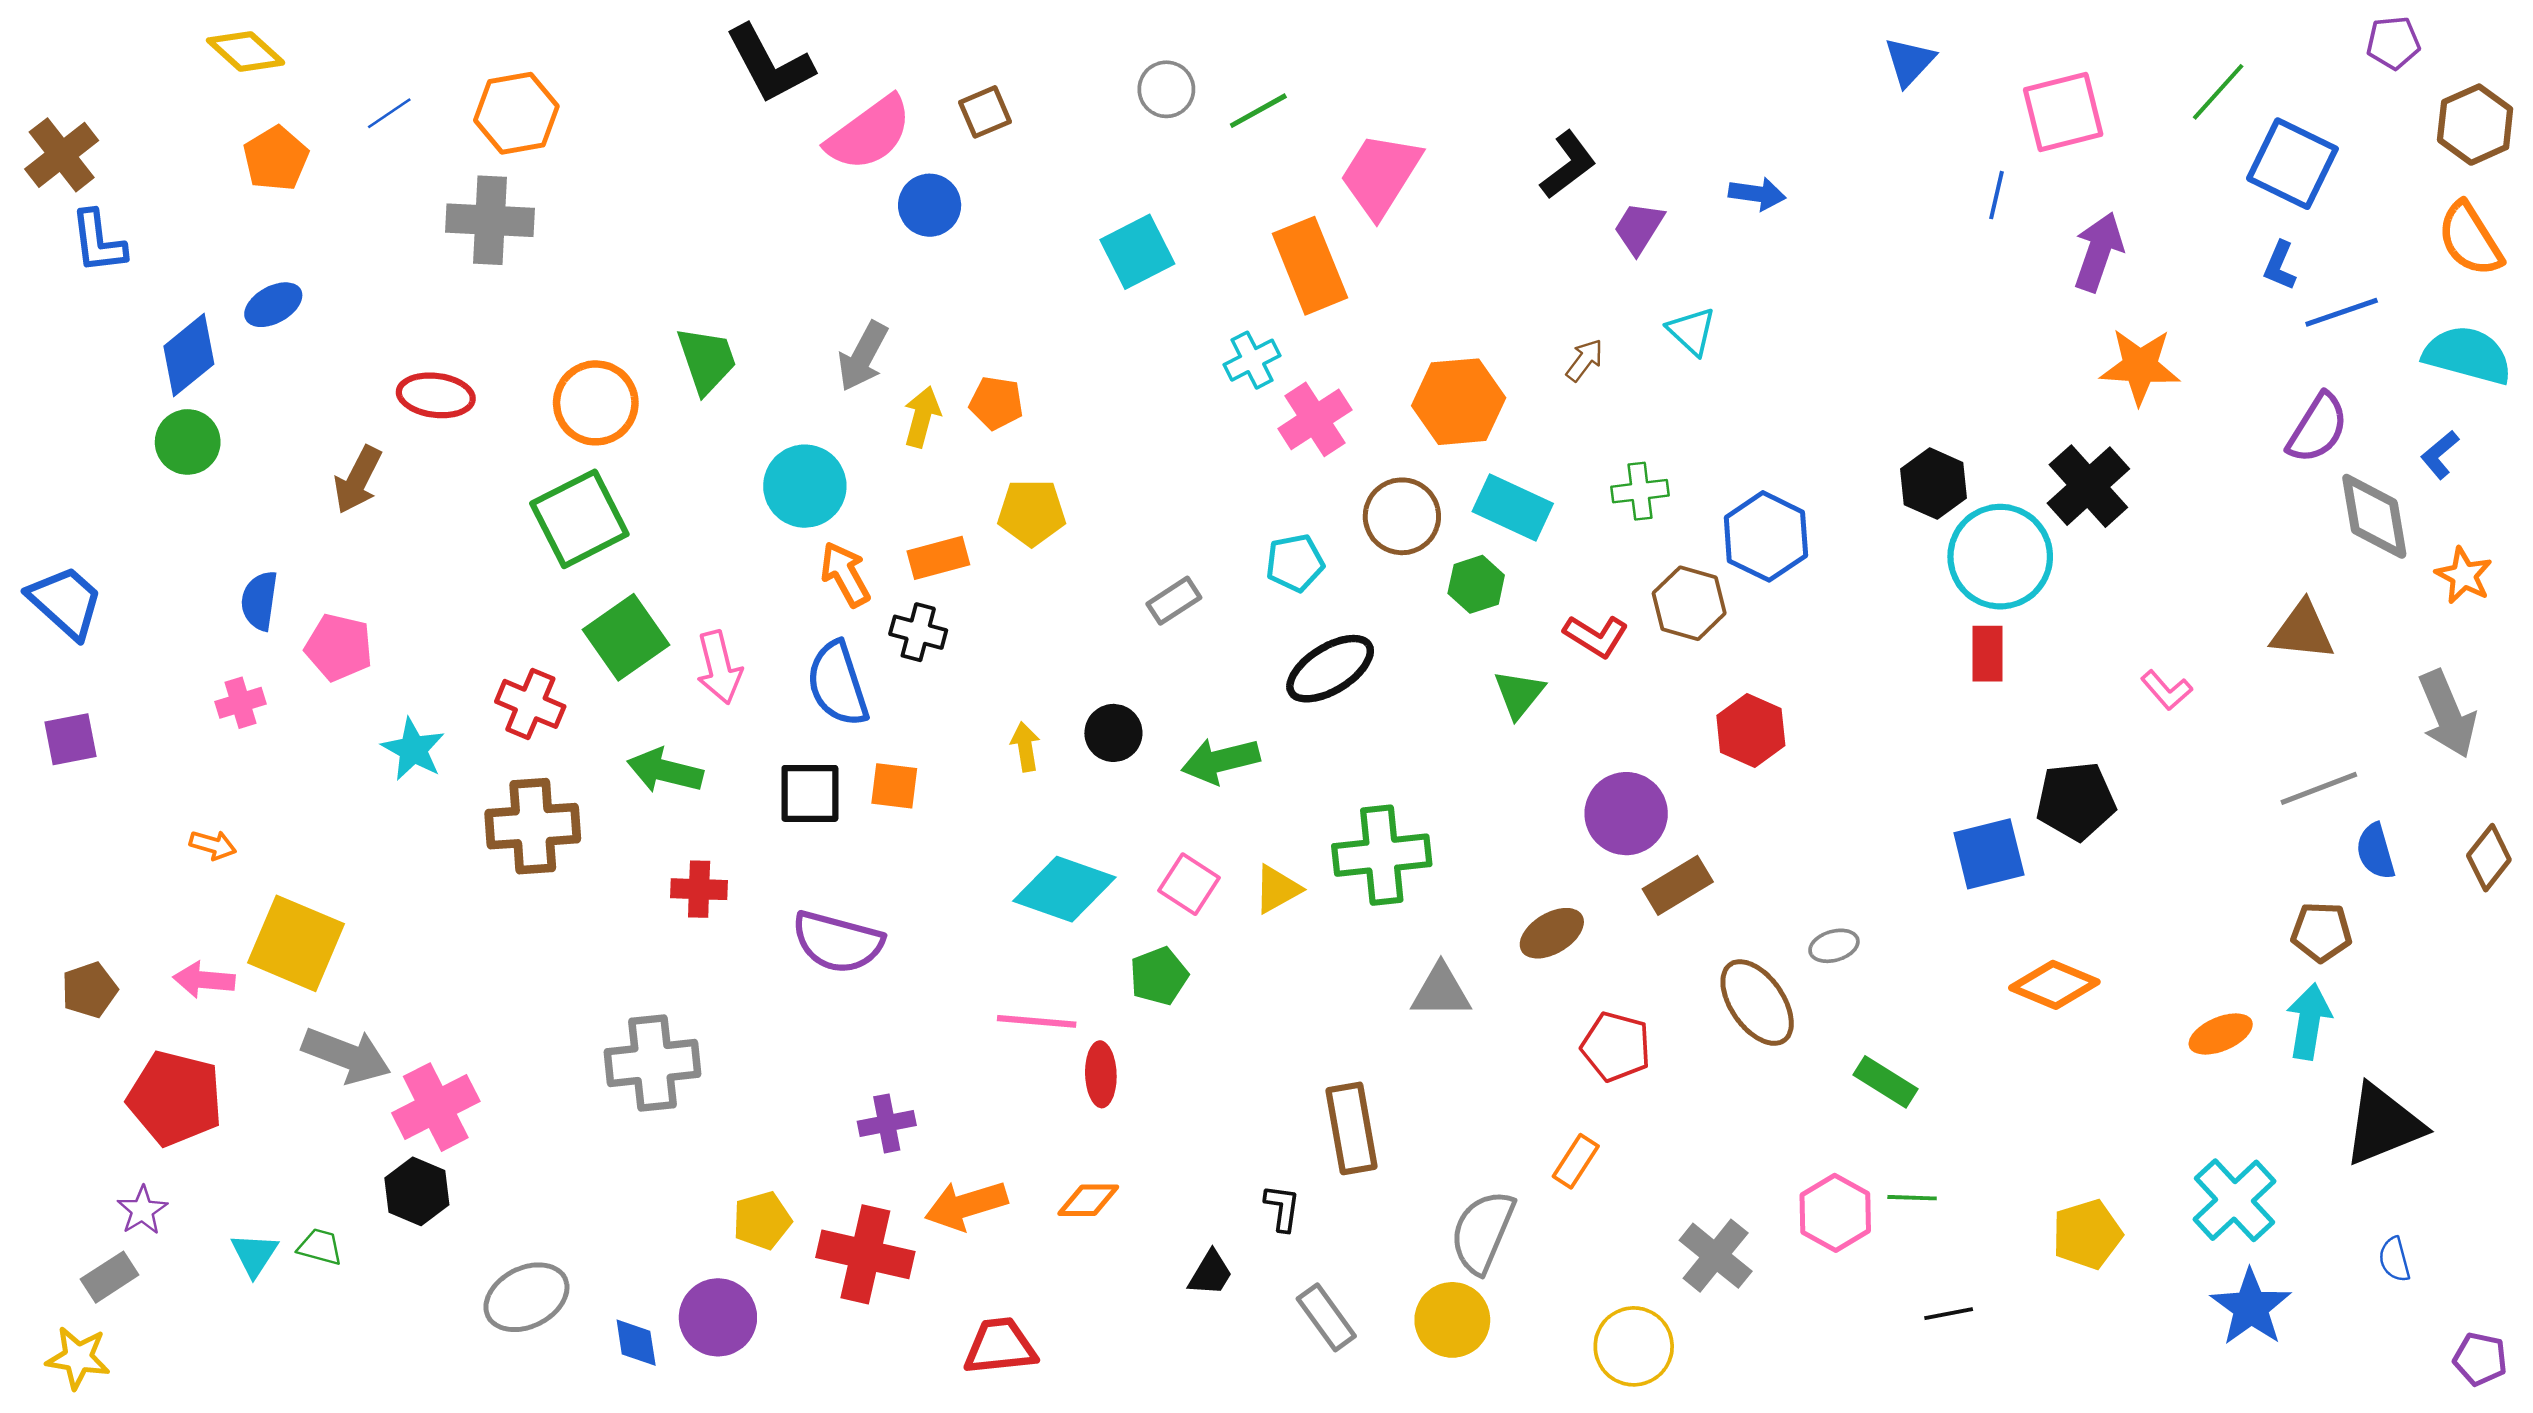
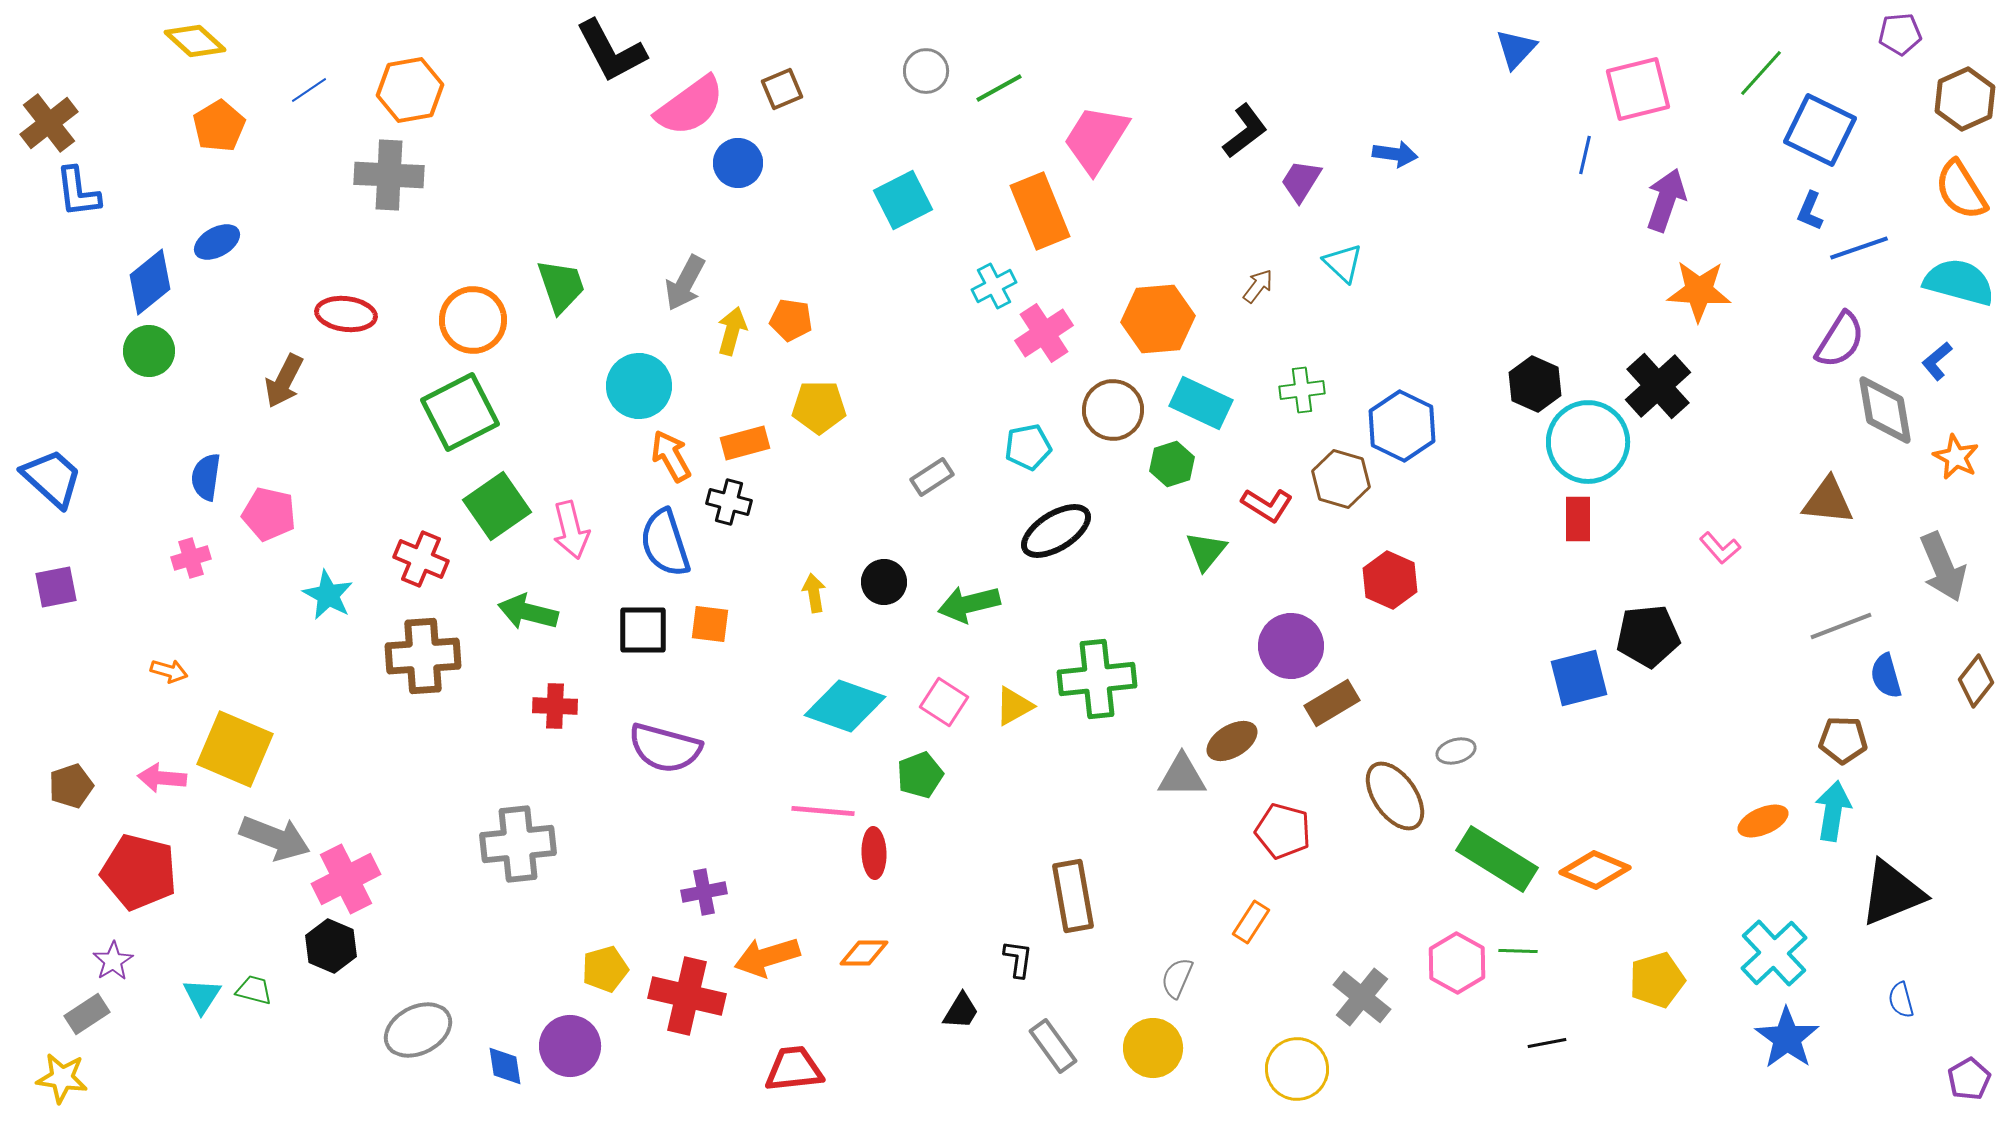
orange diamond: (2054, 985) -> (1595, 870), moved
gray triangle: (1441, 991) -> (1182, 776), moved
green rectangle: (1886, 1082) -> (1497, 859), size x1.6
gray semicircle: (1483, 1232) -> (1177, 978), size x0.6
purple pentagon: (2480, 1359) -> (1969, 1079), turned 30

